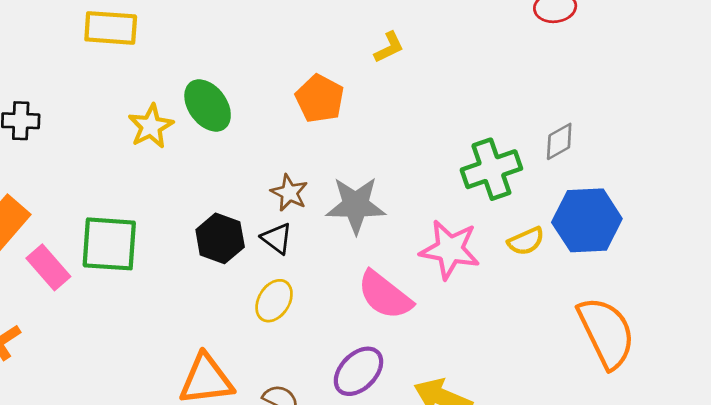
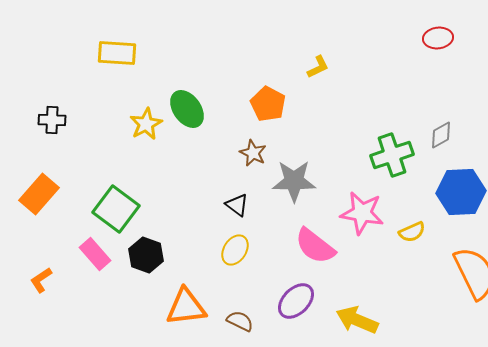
brown star: (289, 193) -> (253, 153), moved
black hexagon: (220, 238) -> (146, 255), moved
yellow semicircle: (526, 241) -> (412, 232), moved
green square: (109, 244) -> (116, 209), turned 33
pink rectangle: (48, 267) -> (95, 254), moved

